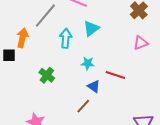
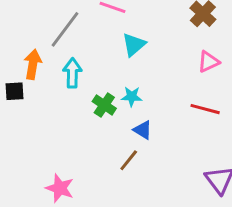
cyan arrow: (66, 38) -> (72, 73), moved
green cross: (47, 75) -> (104, 105), moved
red line: (115, 75) -> (205, 109), moved

